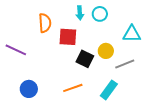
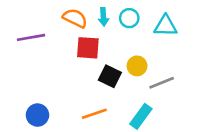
orange semicircle: (45, 23) -> (75, 18), moved, turned -60
cyan triangle: (132, 34) -> (165, 26), moved
purple line: (16, 50) -> (31, 37), moved, turned -35

